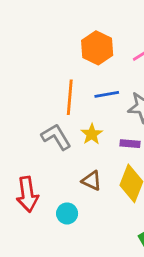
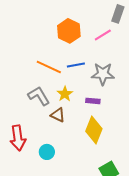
orange line: (70, 97) -> (49, 67), turned -70
brown triangle: (92, 181) -> (58, 115), moved

